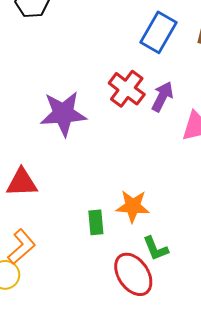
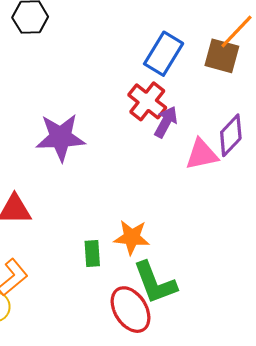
red cross: (127, 89) -> (147, 101), moved
green L-shape: (156, 248) -> (155, 283), size x1.6

